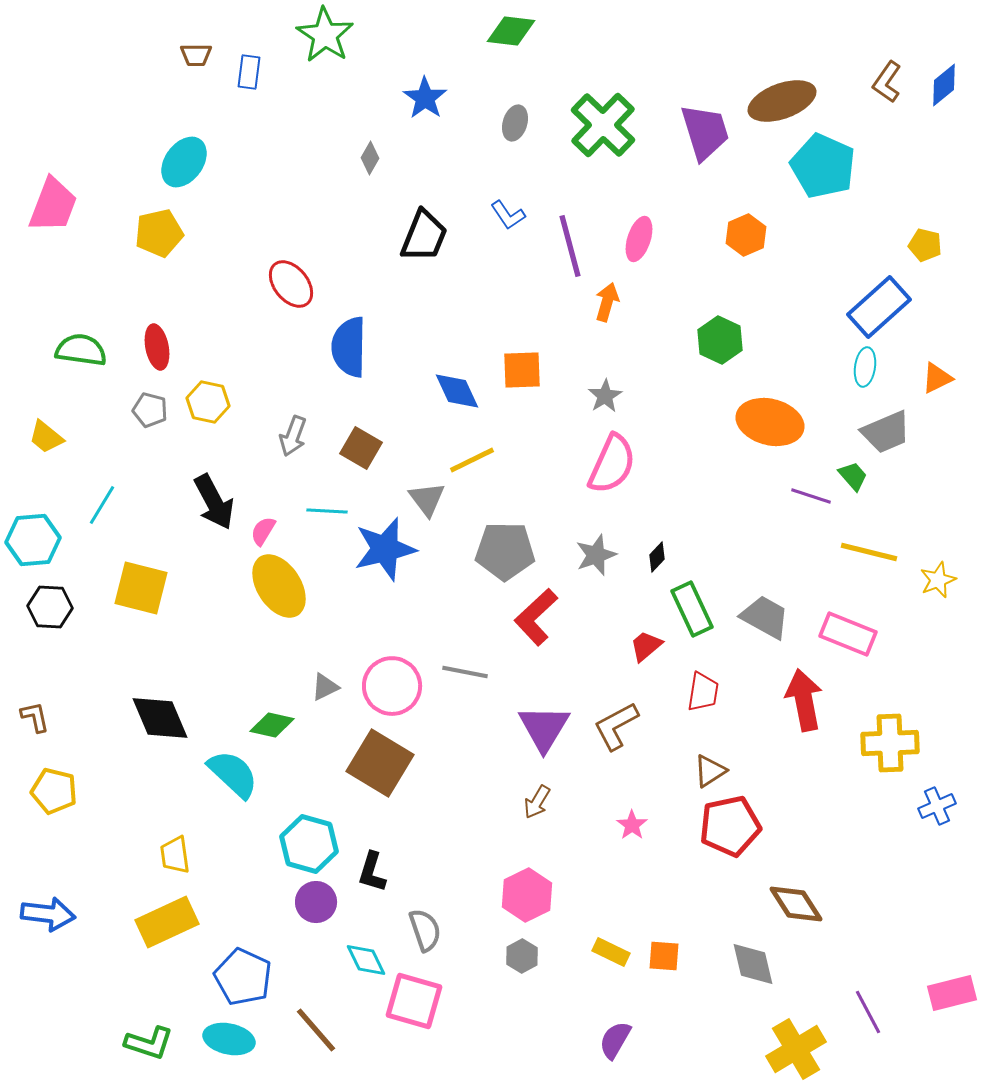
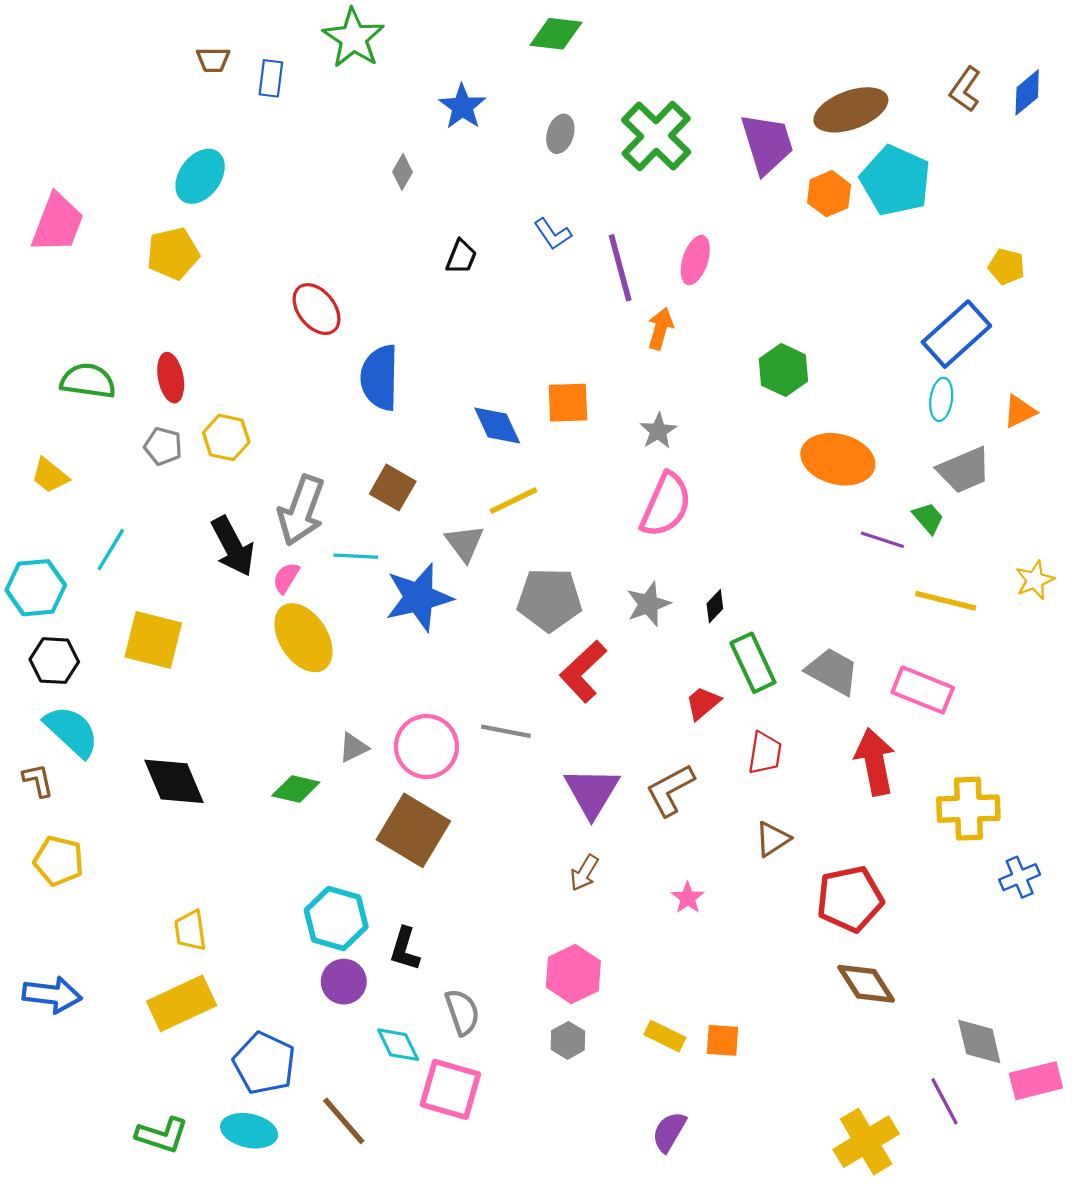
orange hexagon: (746, 235) -> (829, 194), moved
black trapezoid: (424, 236) -> (461, 257), size x0.6
gray arrow: (293, 436) -> (301, 510), moved, size x1.6
yellow star: (938, 580) -> (1035, 580), moved
cyan semicircle: (233, 774) -> (72, 731), moved
red pentagon: (730, 826) -> (850, 899), moved
gray diamond: (753, 964) -> (979, 1041), moved

